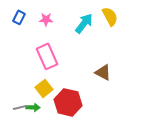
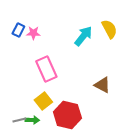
pink star: (46, 19) -> (33, 33), moved

